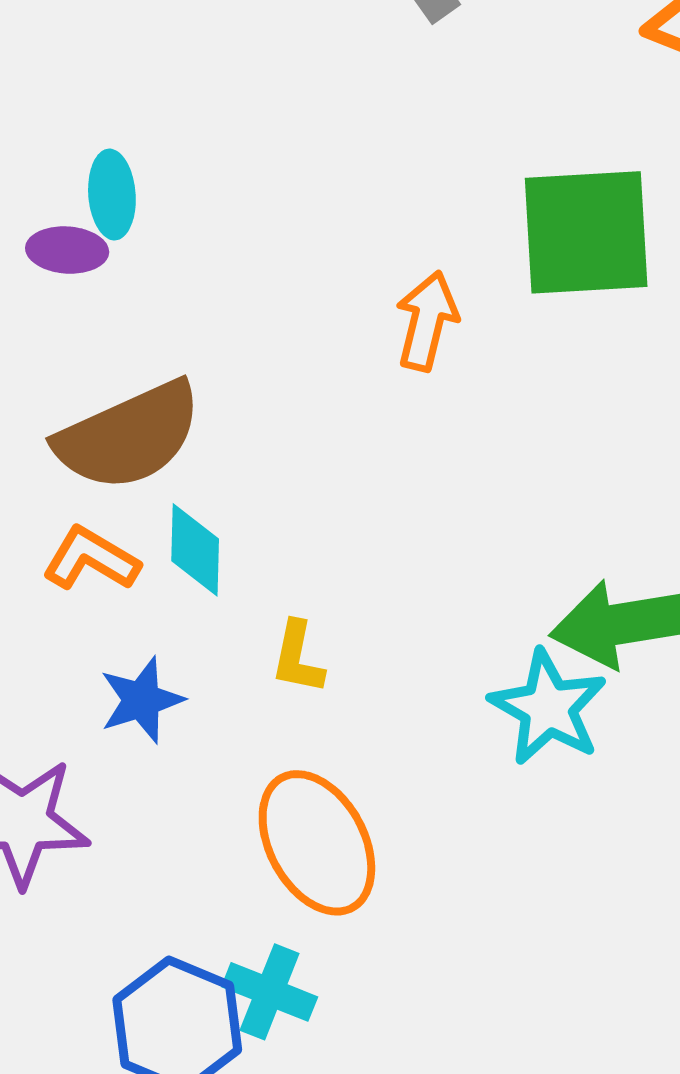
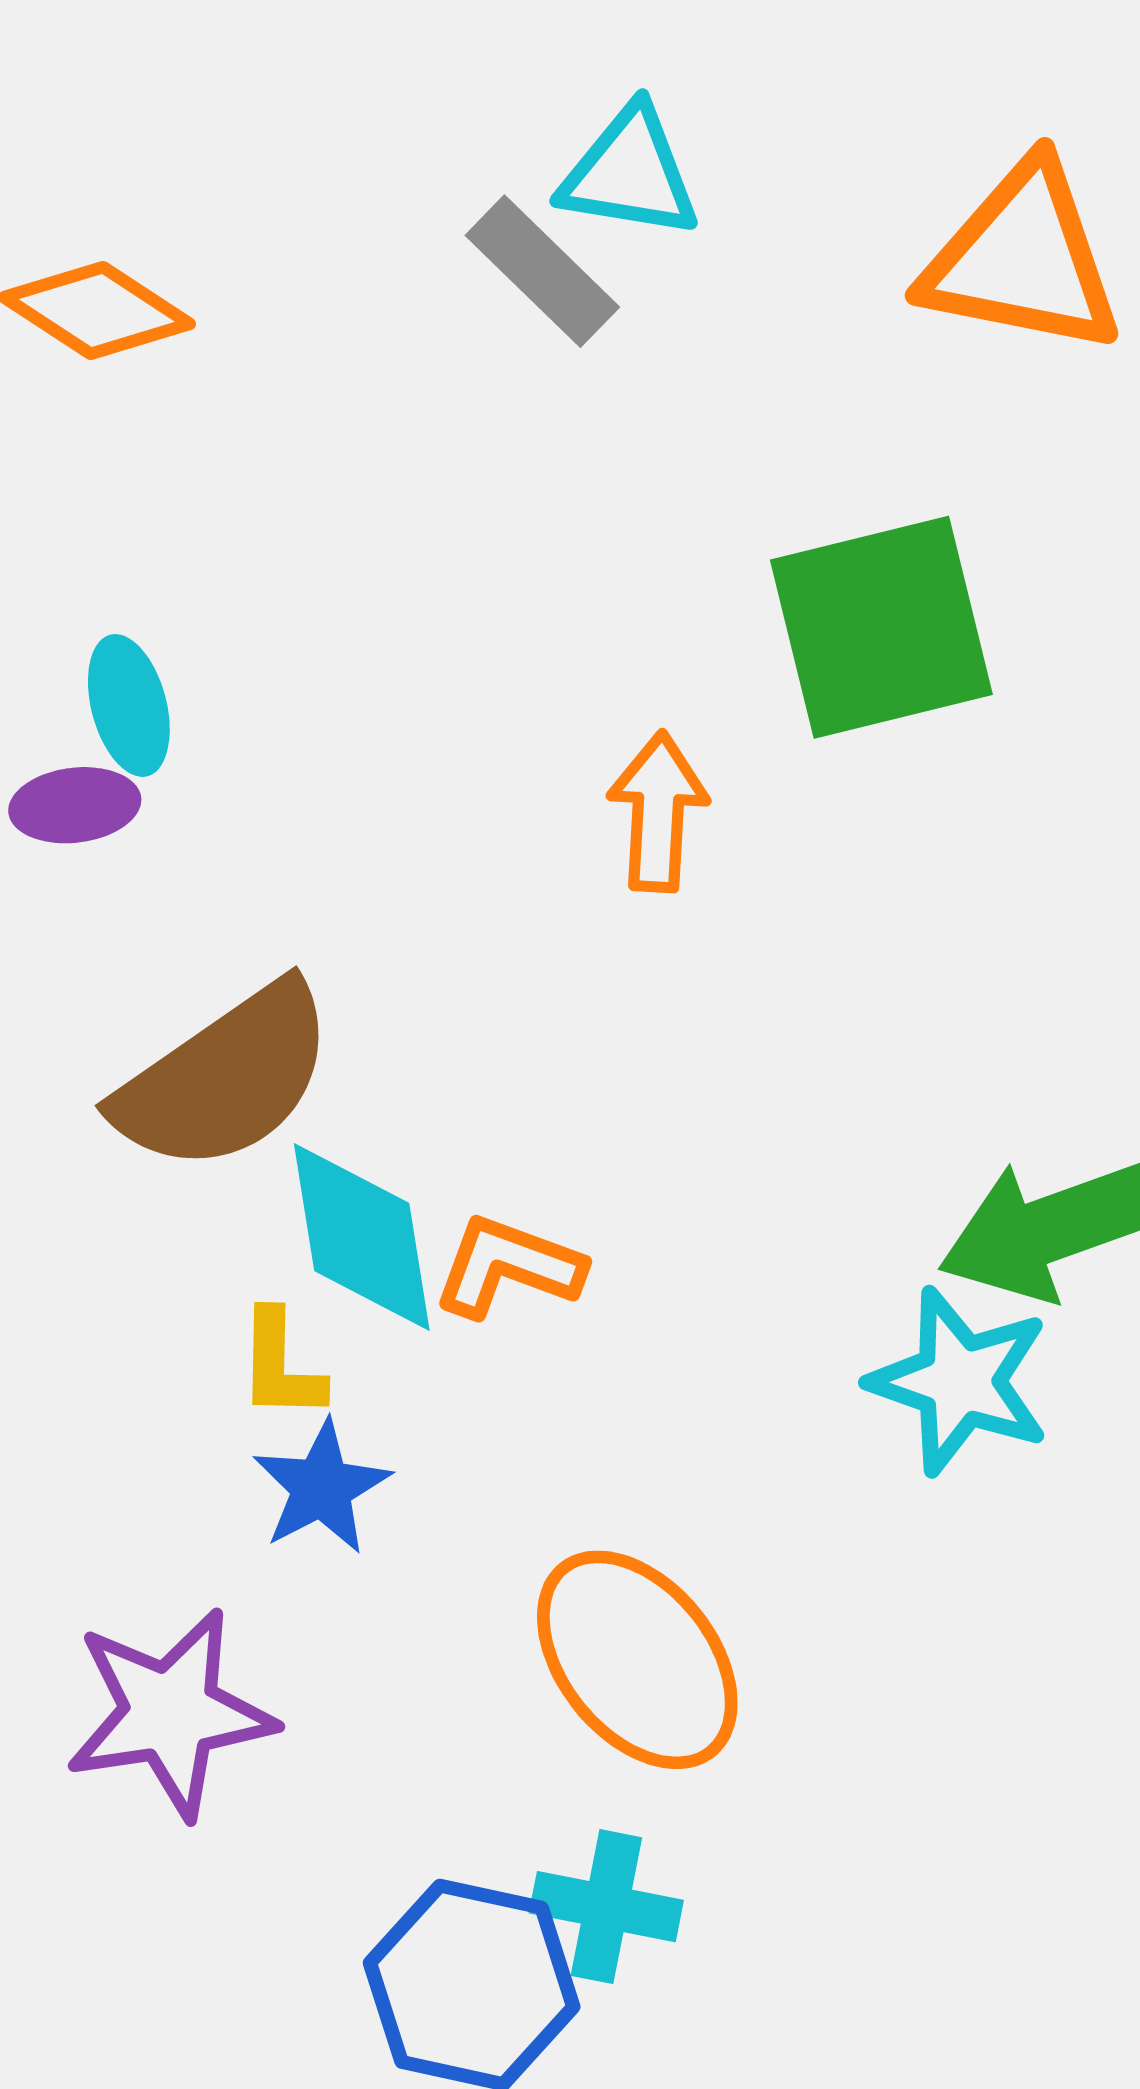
cyan diamond: (195, 550) -> (362, 1237), size x1.4
orange L-shape: (91, 559) -> (508, 1266), moved
yellow L-shape: (298, 658) -> (281, 1365), moved

